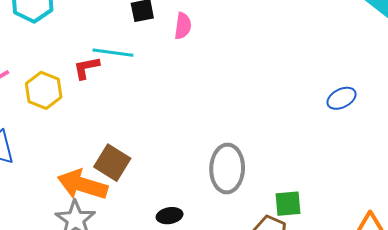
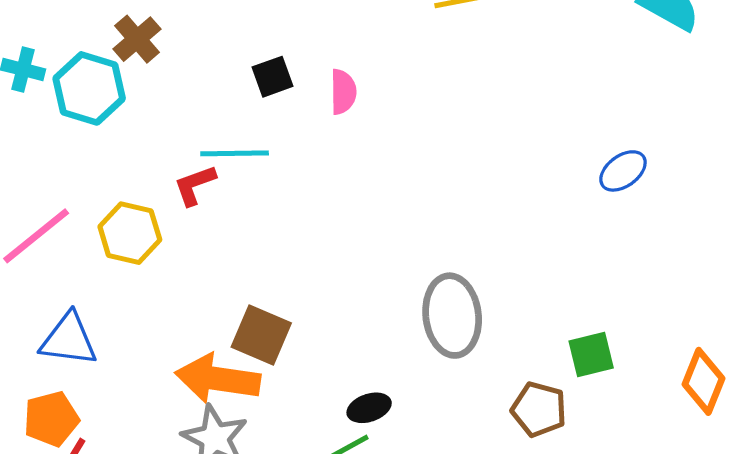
green square: (288, 204) -> (591, 354), moved

